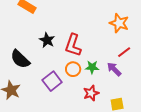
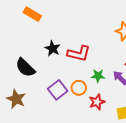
red L-shape: (73, 45) -> (79, 54), turned -95
orange circle: (73, 69) -> (79, 88), moved

